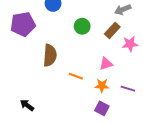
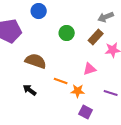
brown semicircle: (50, 55) -> (36, 61), turned -75
orange star: (102, 86) -> (78, 91), moved
black arrow: (27, 105) -> (30, 90), moved

